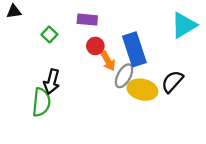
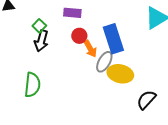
black arrow: (52, 82) -> (41, 41), moved
black semicircle: (172, 82) -> (146, 100), moved

